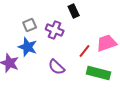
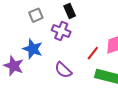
black rectangle: (74, 11) -> (70, 11), moved
gray square: (30, 25) -> (36, 15), moved

